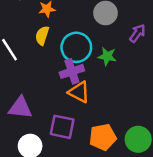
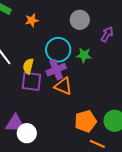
yellow semicircle: (42, 35) -> (28, 66), moved
purple triangle: (20, 108) -> (15, 124), moved
purple square: (62, 127) -> (31, 81), moved

